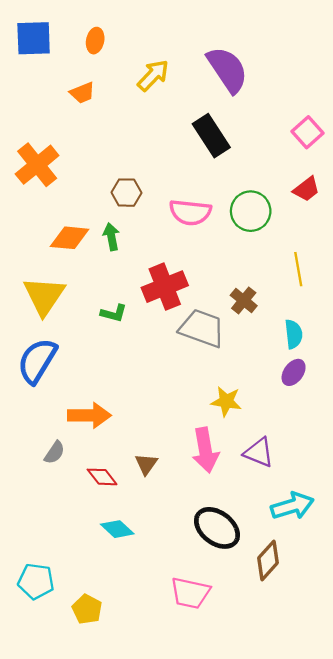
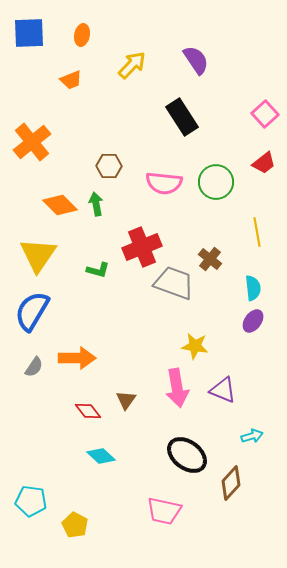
purple semicircle: (227, 70) -> (196, 60), size x0.7
orange diamond: (70, 238) -> (60, 205), turned 40
gray semicircle: (55, 453) -> (34, 367), moved
cyan arrow: (292, 506) -> (252, 436), size x0.6

